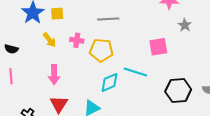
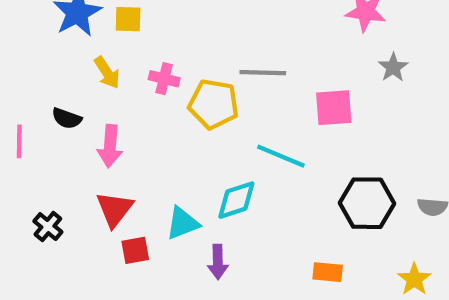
gray line: (108, 19) -> (263, 73), moved
black semicircle: (11, 49) -> (67, 118), moved
cyan diamond: (110, 82) -> (236, 200), moved

